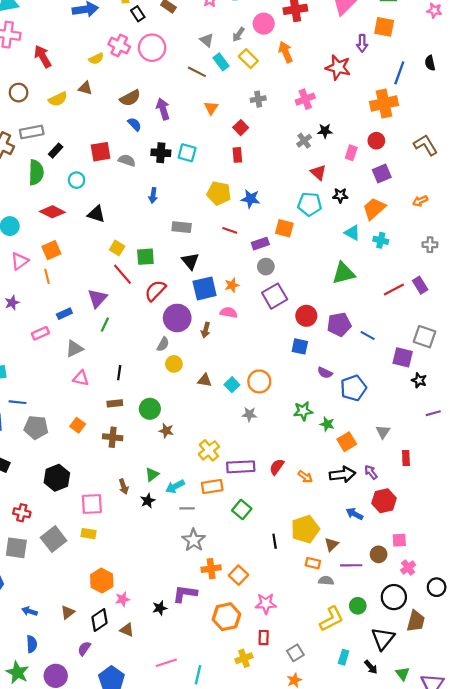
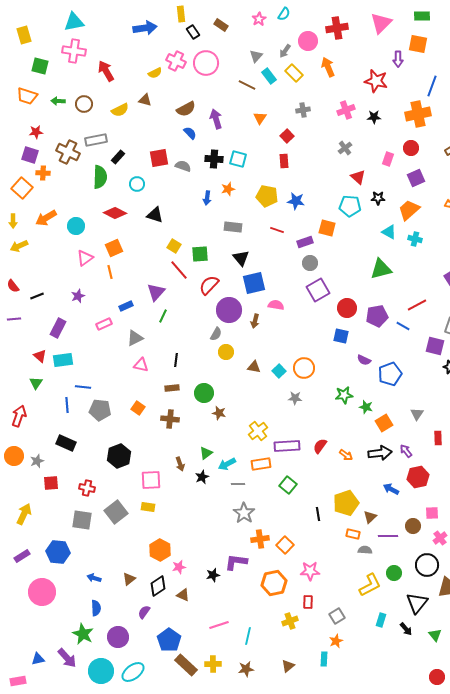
gray triangle: (207, 40) -> (256, 56), turned 32
black star: (325, 131) -> (374, 117), moved
orange star: (232, 285) -> (228, 189), moved
red line: (394, 290) -> (417, 305), moved

